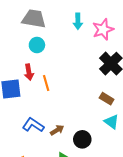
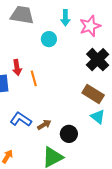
cyan circle: (37, 45) -> (49, 39), moved
brown rectangle: (107, 99) -> (93, 94), size x1.5

